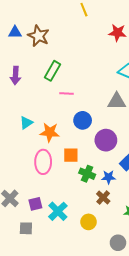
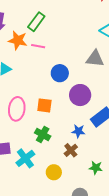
pink line: (66, 94) -> (38, 46), moved
orange star: (50, 132) -> (18, 40), moved
green cross: (87, 174) -> (43, 134), moved

